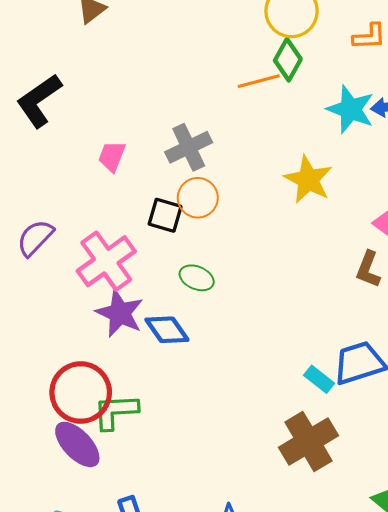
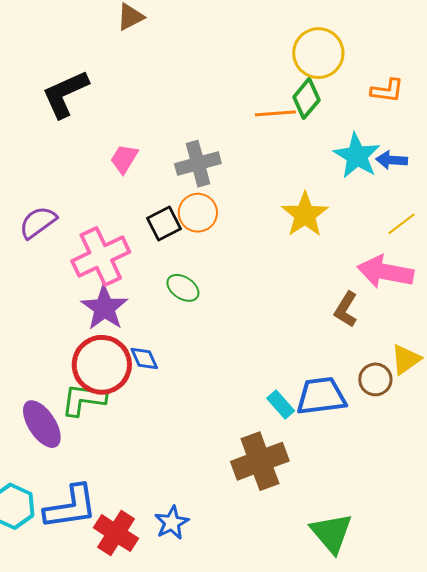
black square: (165, 215) -> (164, 223), turned 36
blue diamond: (167, 330) -> (144, 359), moved, size x0.7
red circle: (81, 392) -> (102, 365), moved

